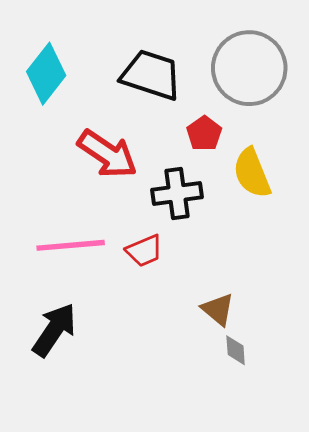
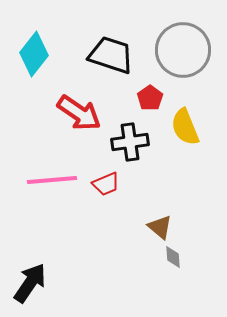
black arrow: (54, 330) -> (30, 283), moved

